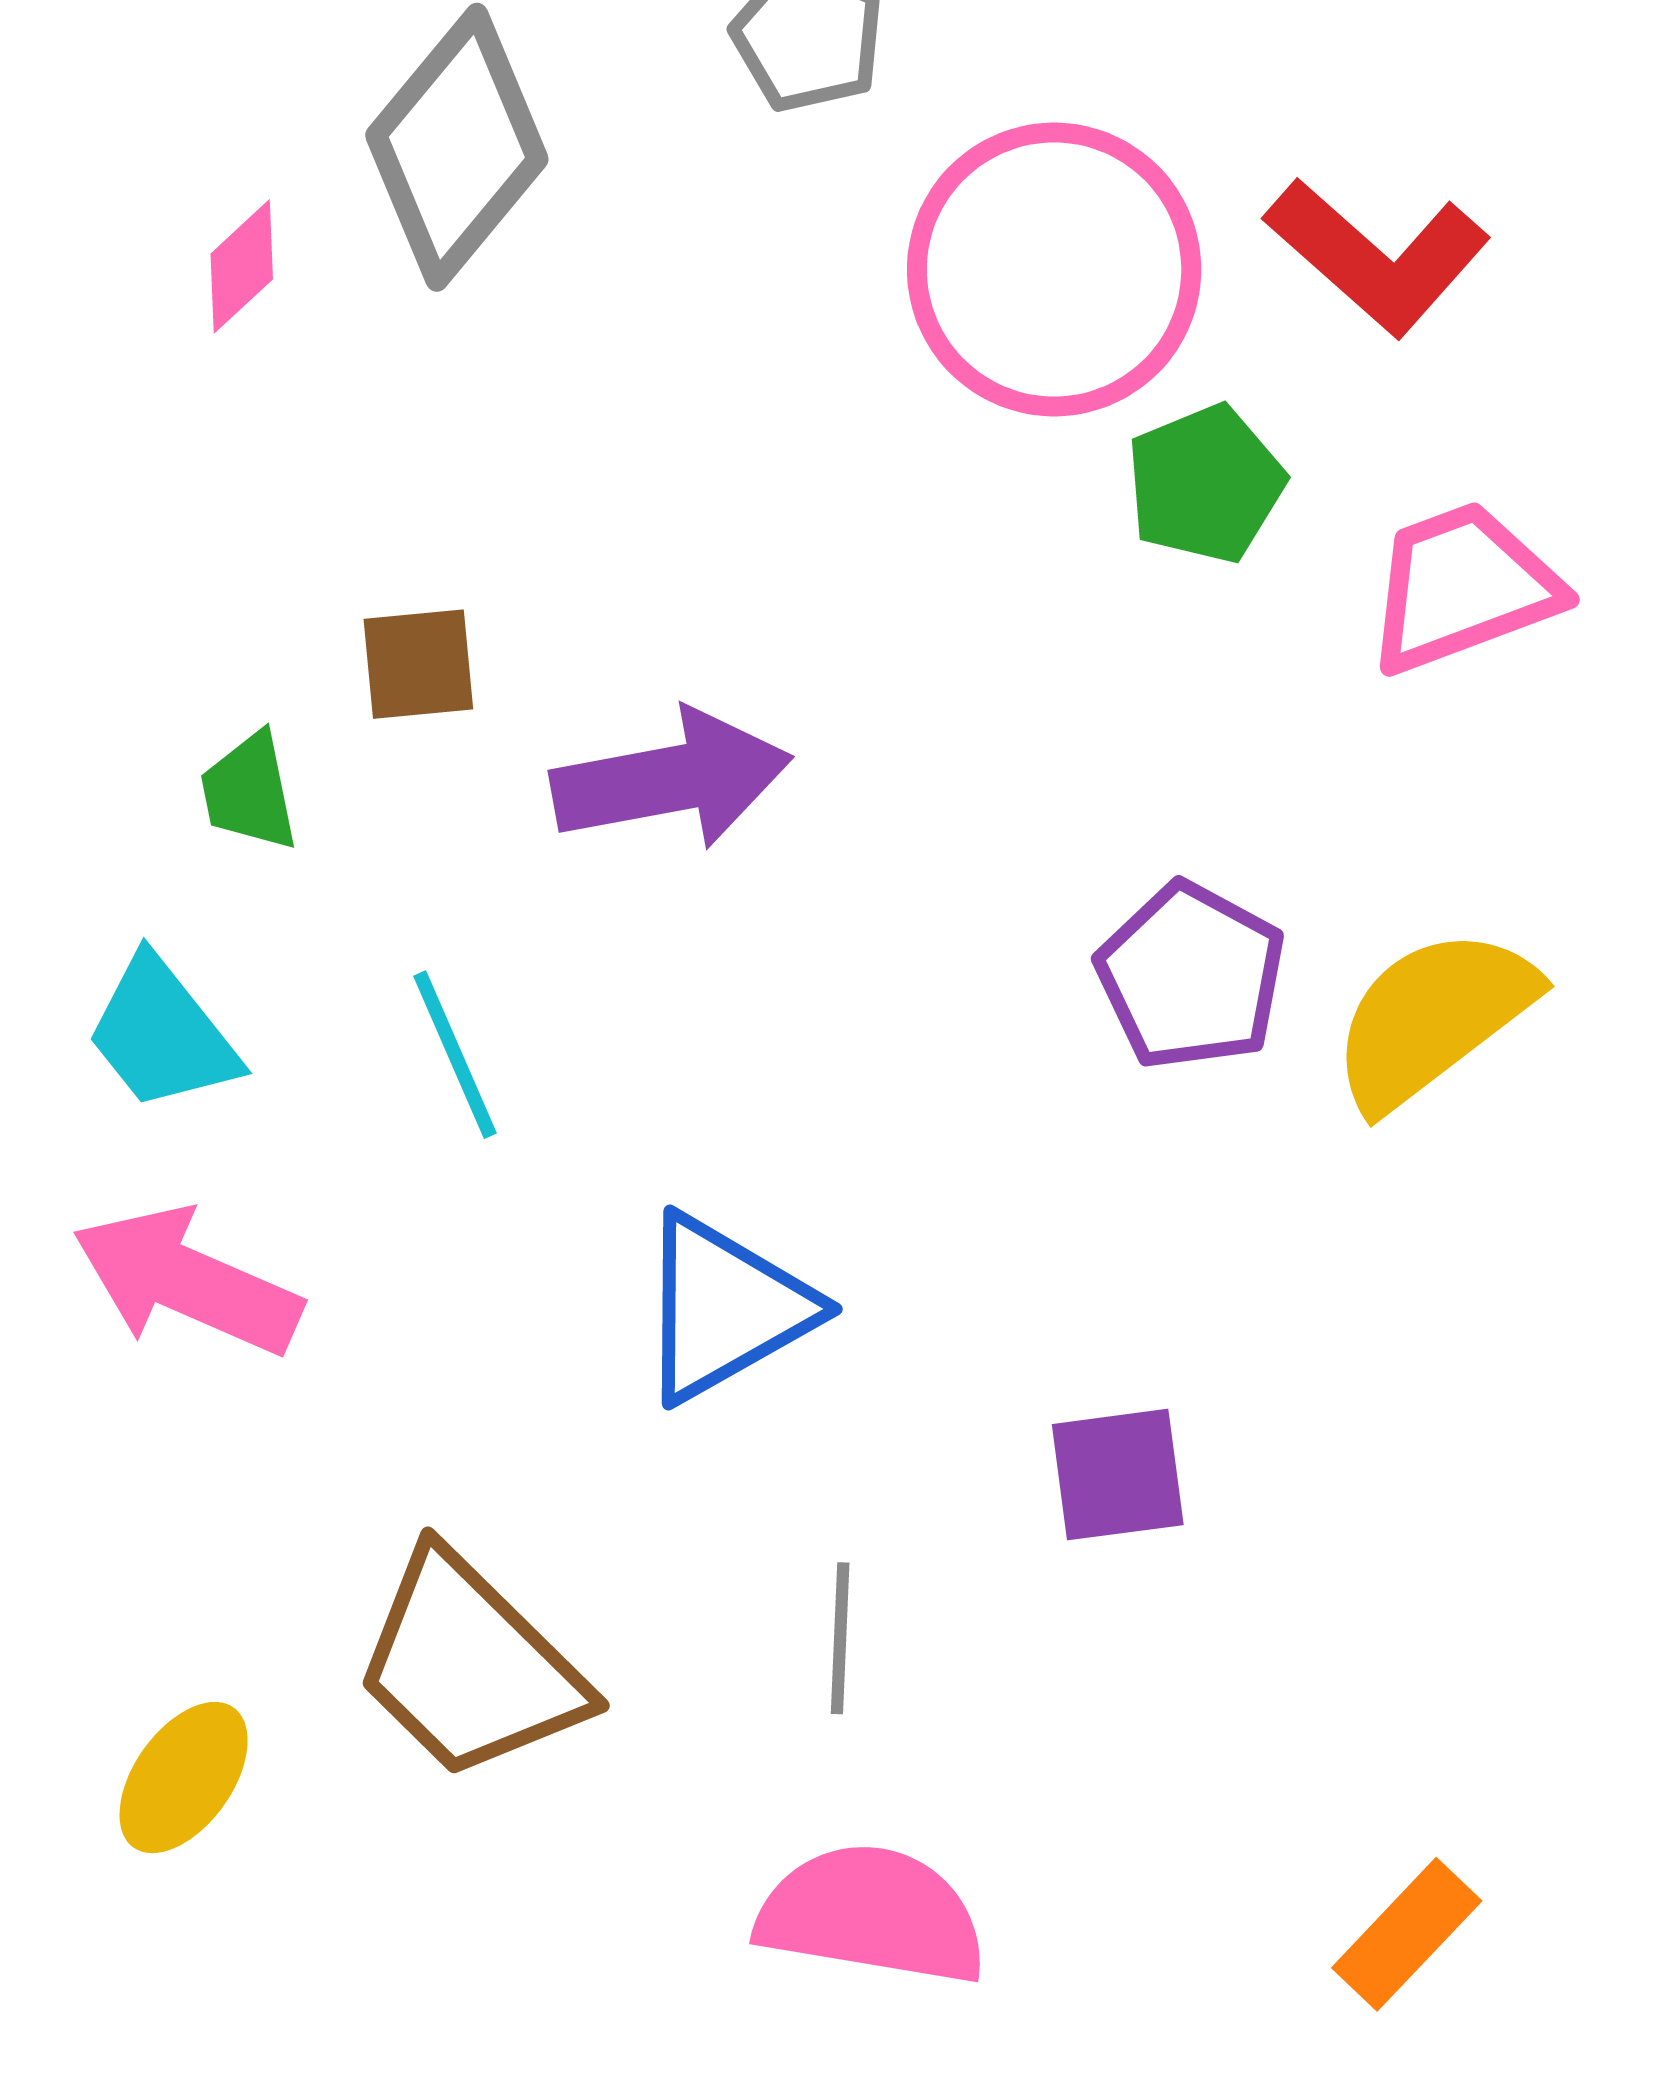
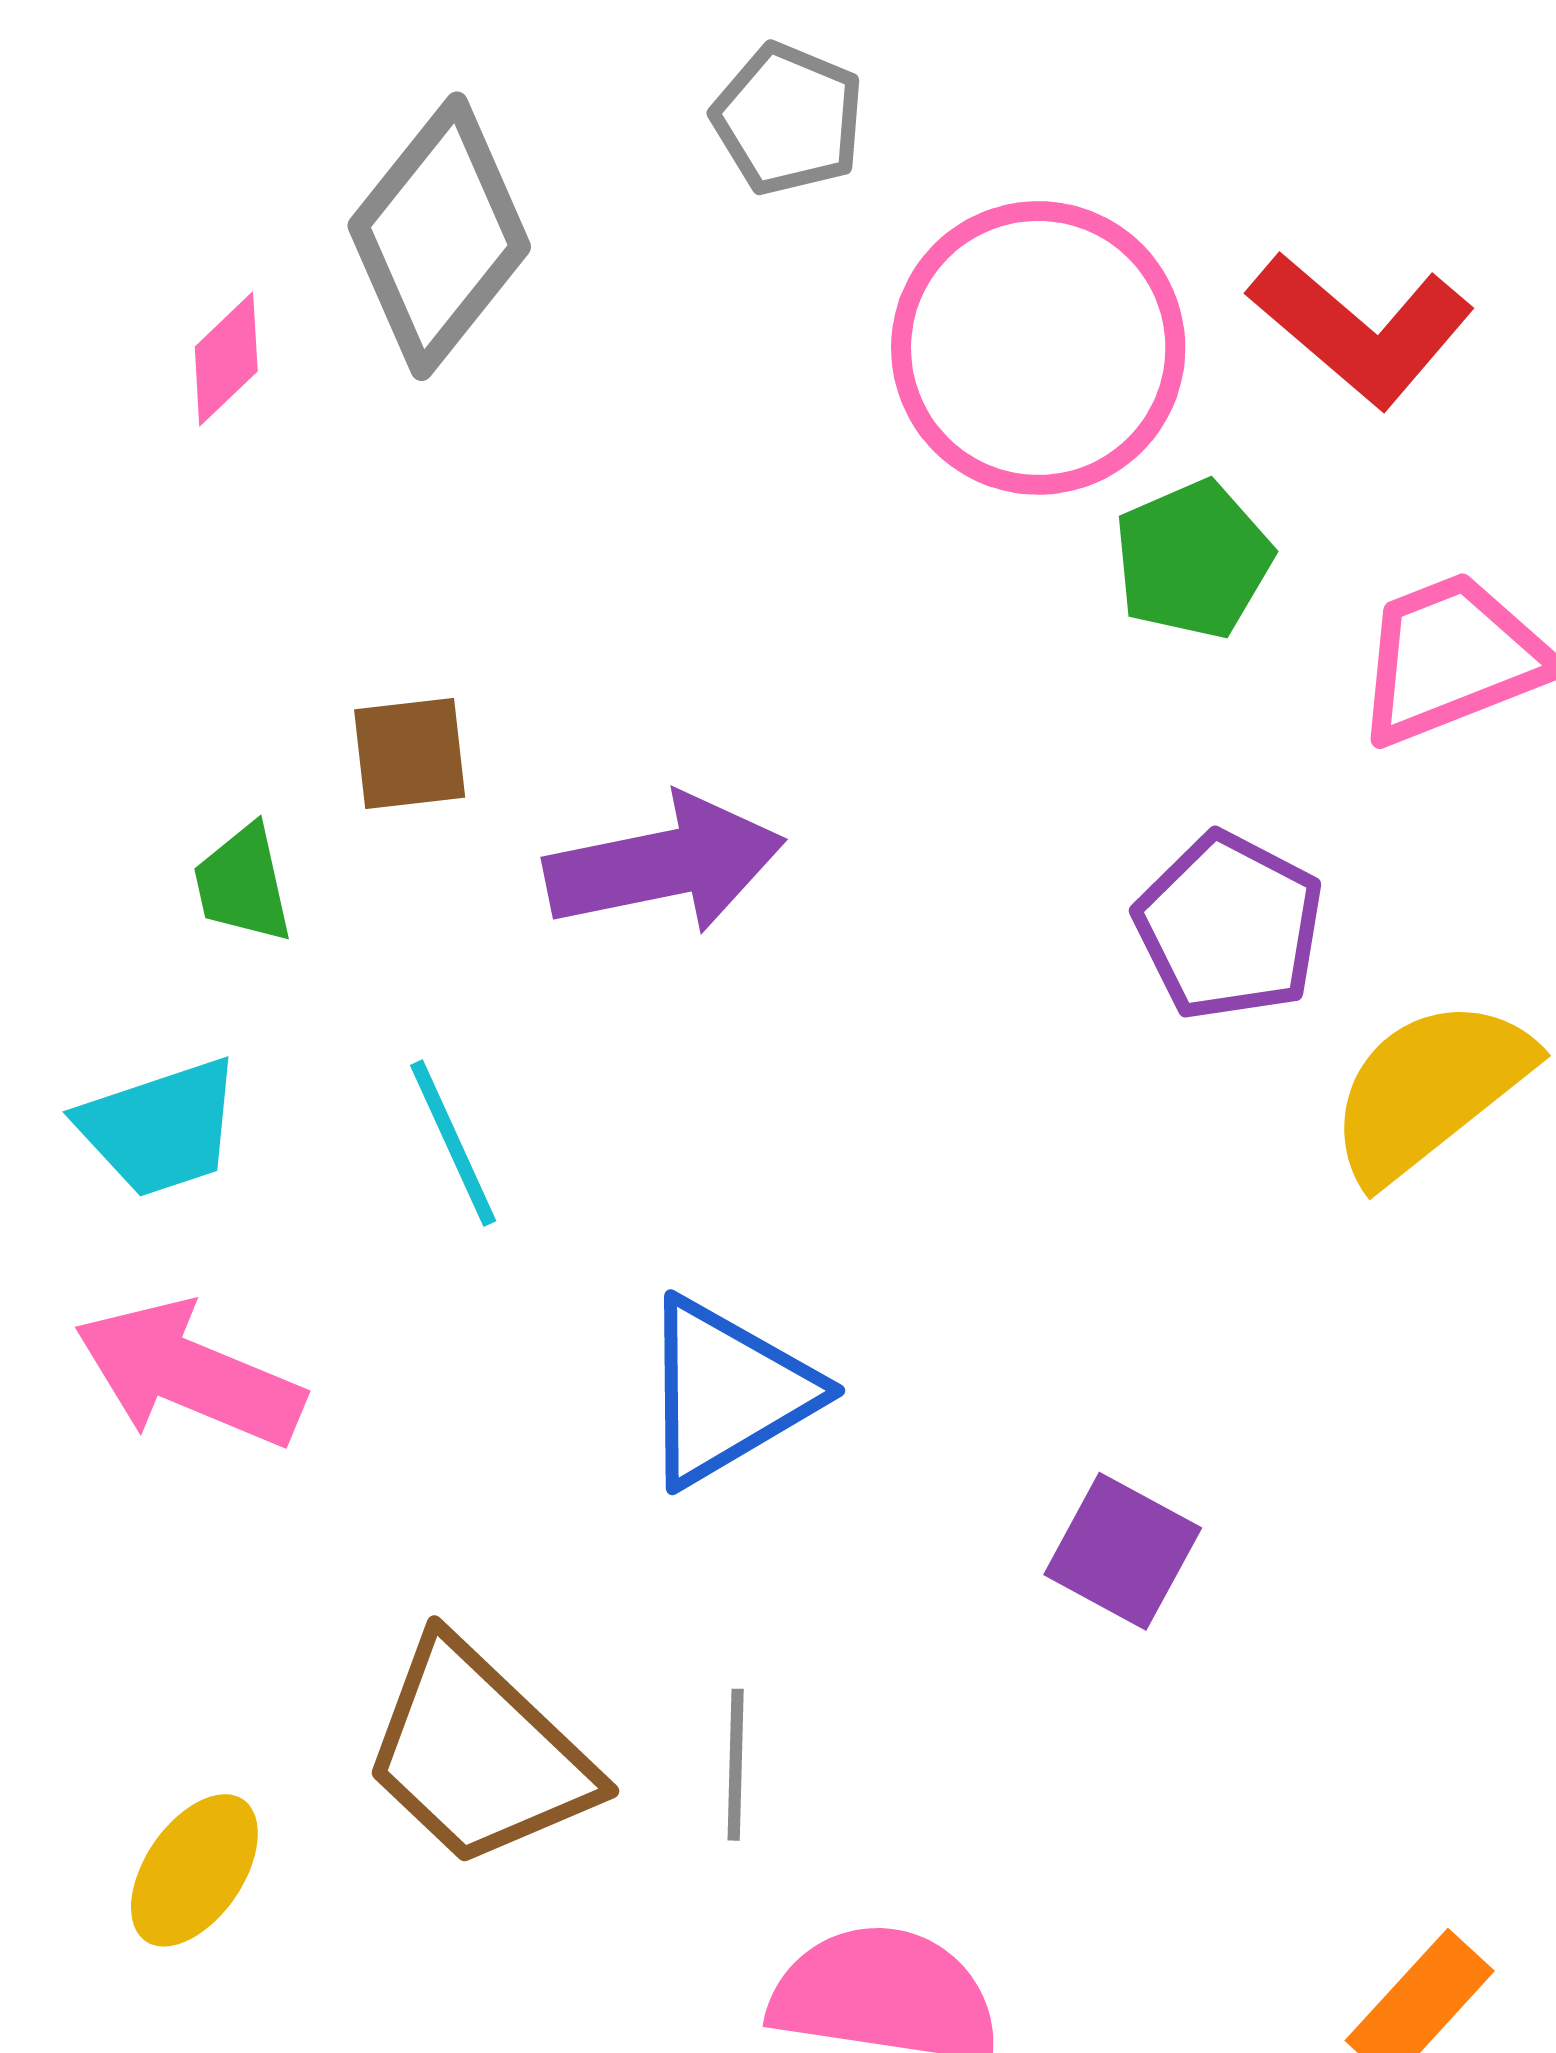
purple pentagon: (1191, 976) -> (1229, 926), moved
cyan trapezoid: (162, 1034) -> (160, 1128), turned -69
purple square: (1118, 1475) -> (1123, 1551), turned 37
gray line: (840, 1638) -> (736, 1765), moved

